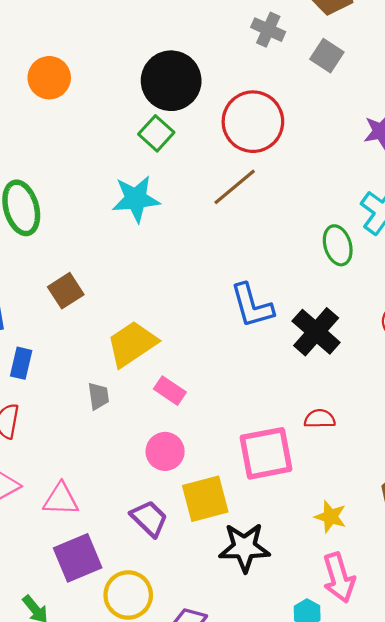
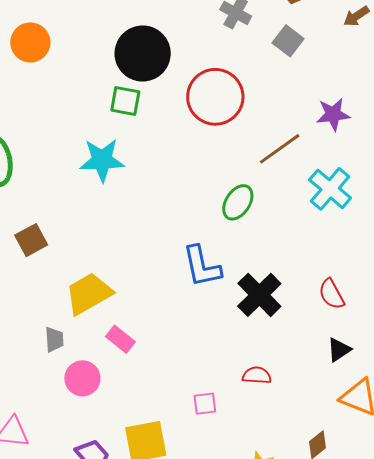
green square: (156, 133) -> (125, 101), turned -36
brown line: (235, 187) -> (280, 149), moved
green ellipse: (338, 245) -> (238, 202), moved, turned 45
pink circle: (165, 451) -> (82, 378), moved
pink square: (266, 453) -> (205, 404), size x0.5

